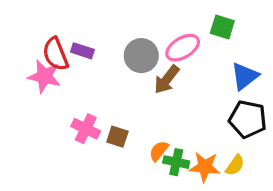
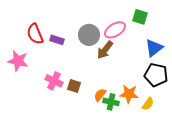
purple rectangle: (82, 51) -> (57, 40), moved
pink star: (44, 76) -> (18, 61), moved
orange star: (205, 167) -> (129, 94), moved

